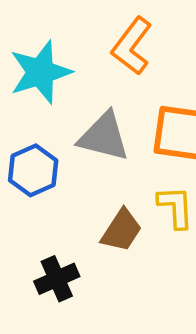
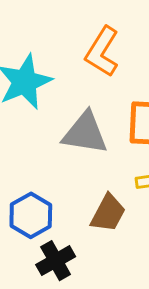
blue hexagon: (33, 170) -> (31, 215), moved

